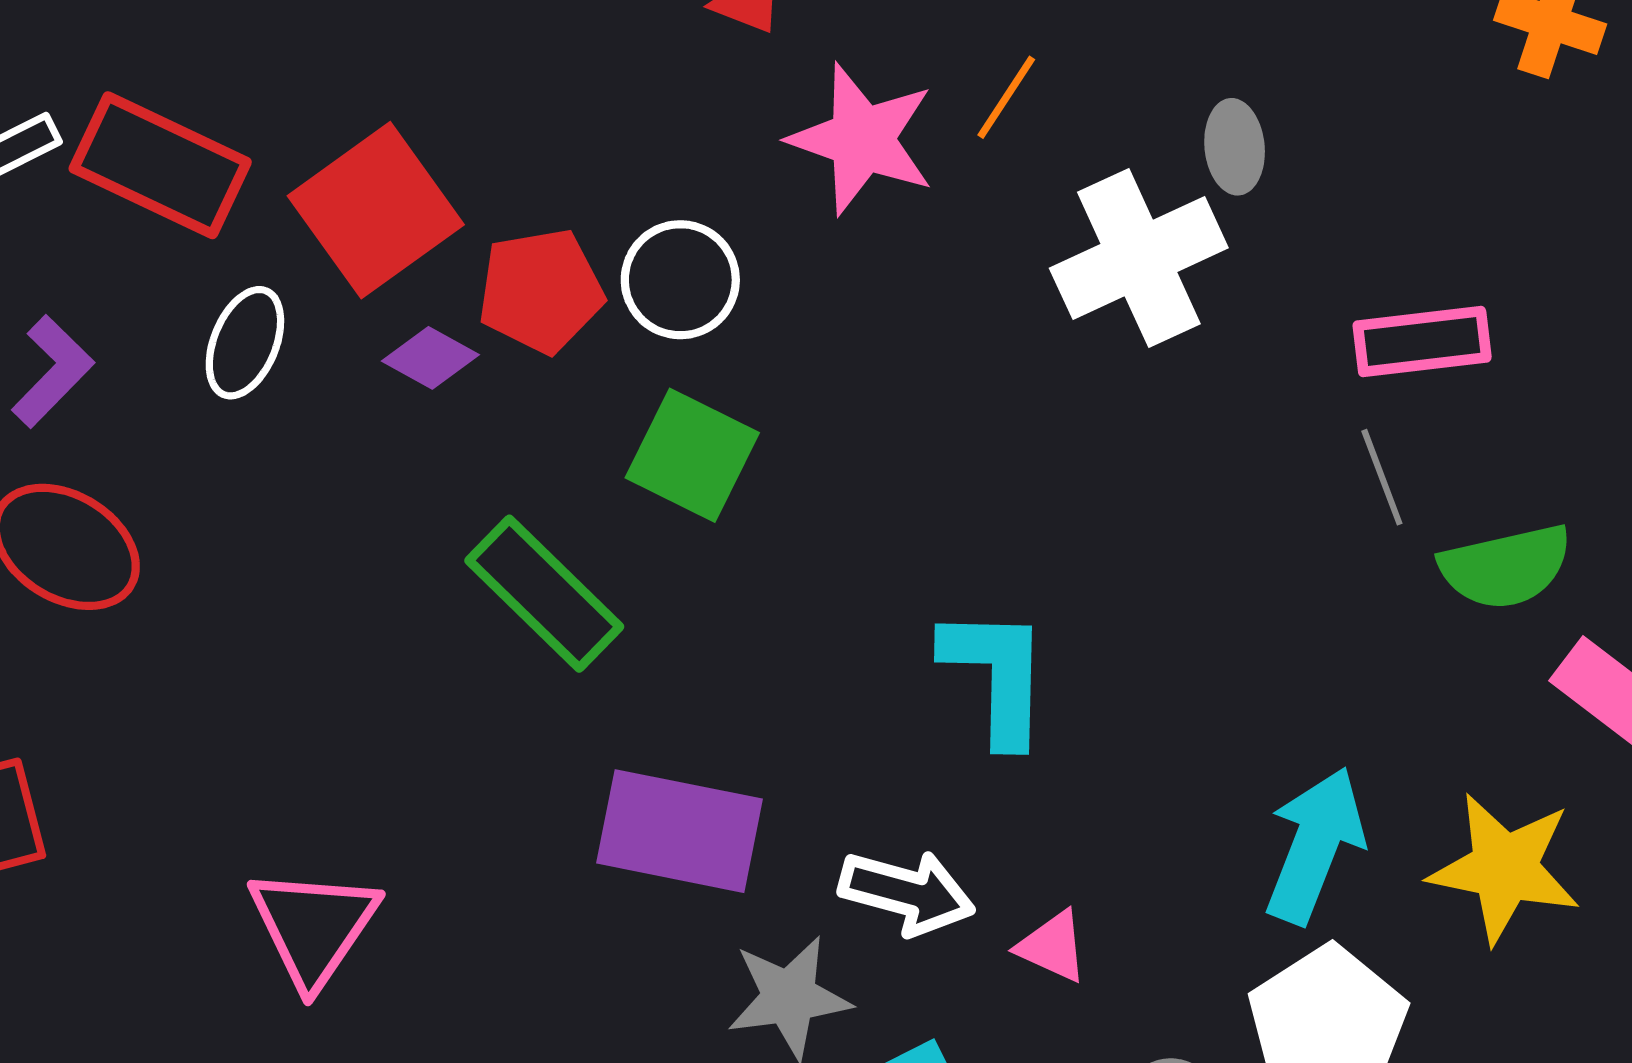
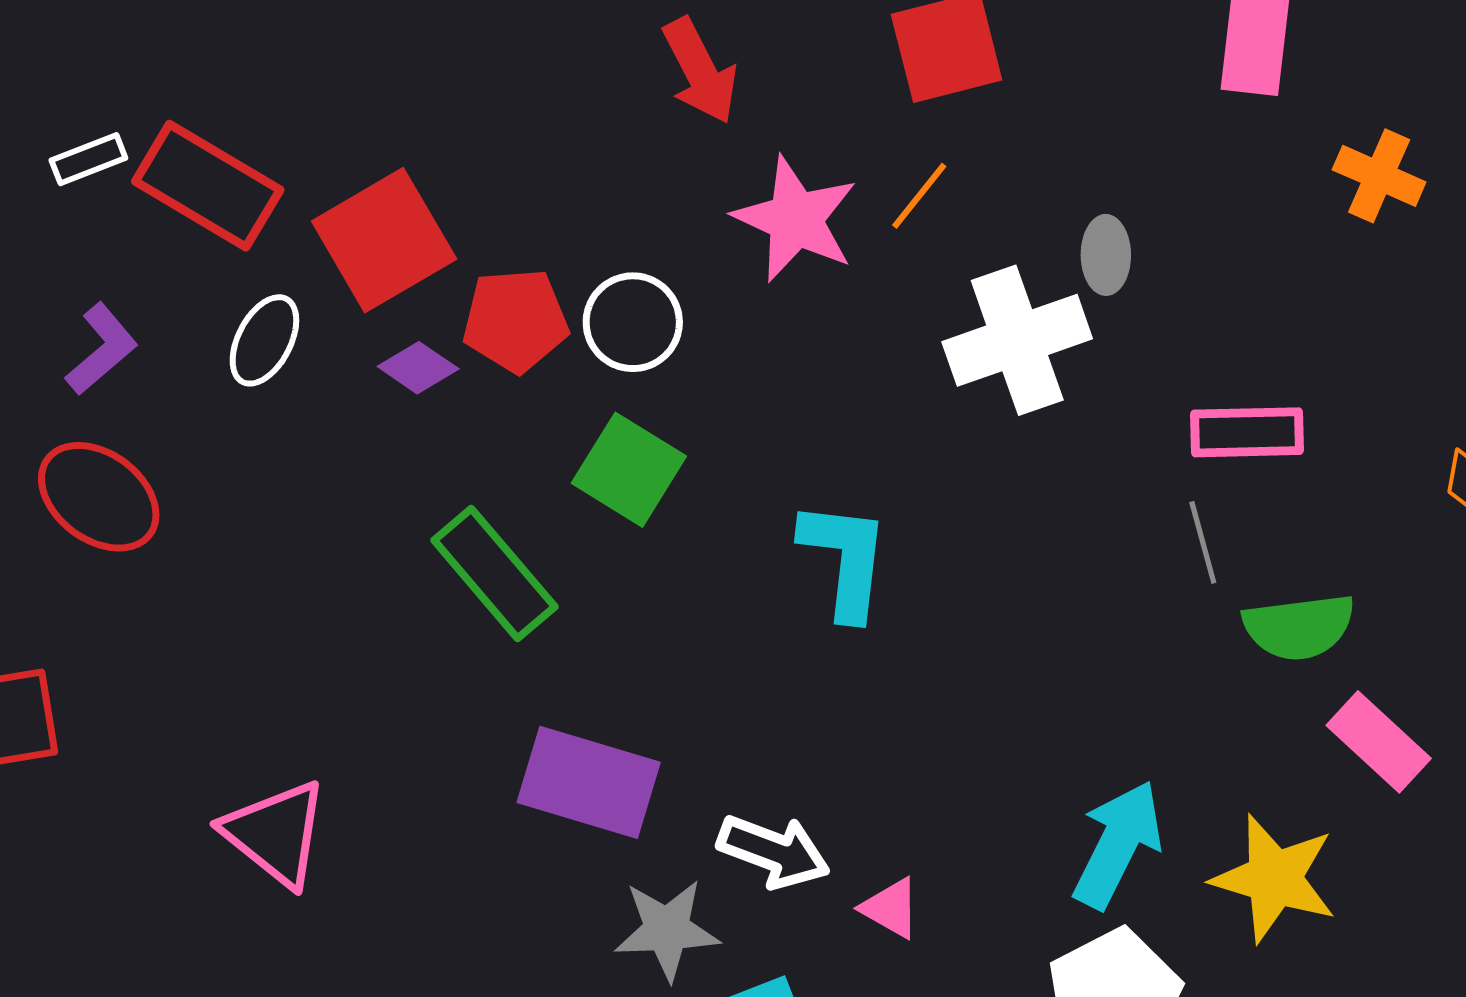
cyan L-shape: (996, 675) -> (845, 559), moved
pink triangle: (313, 927) -> (276, 833), turned -31

